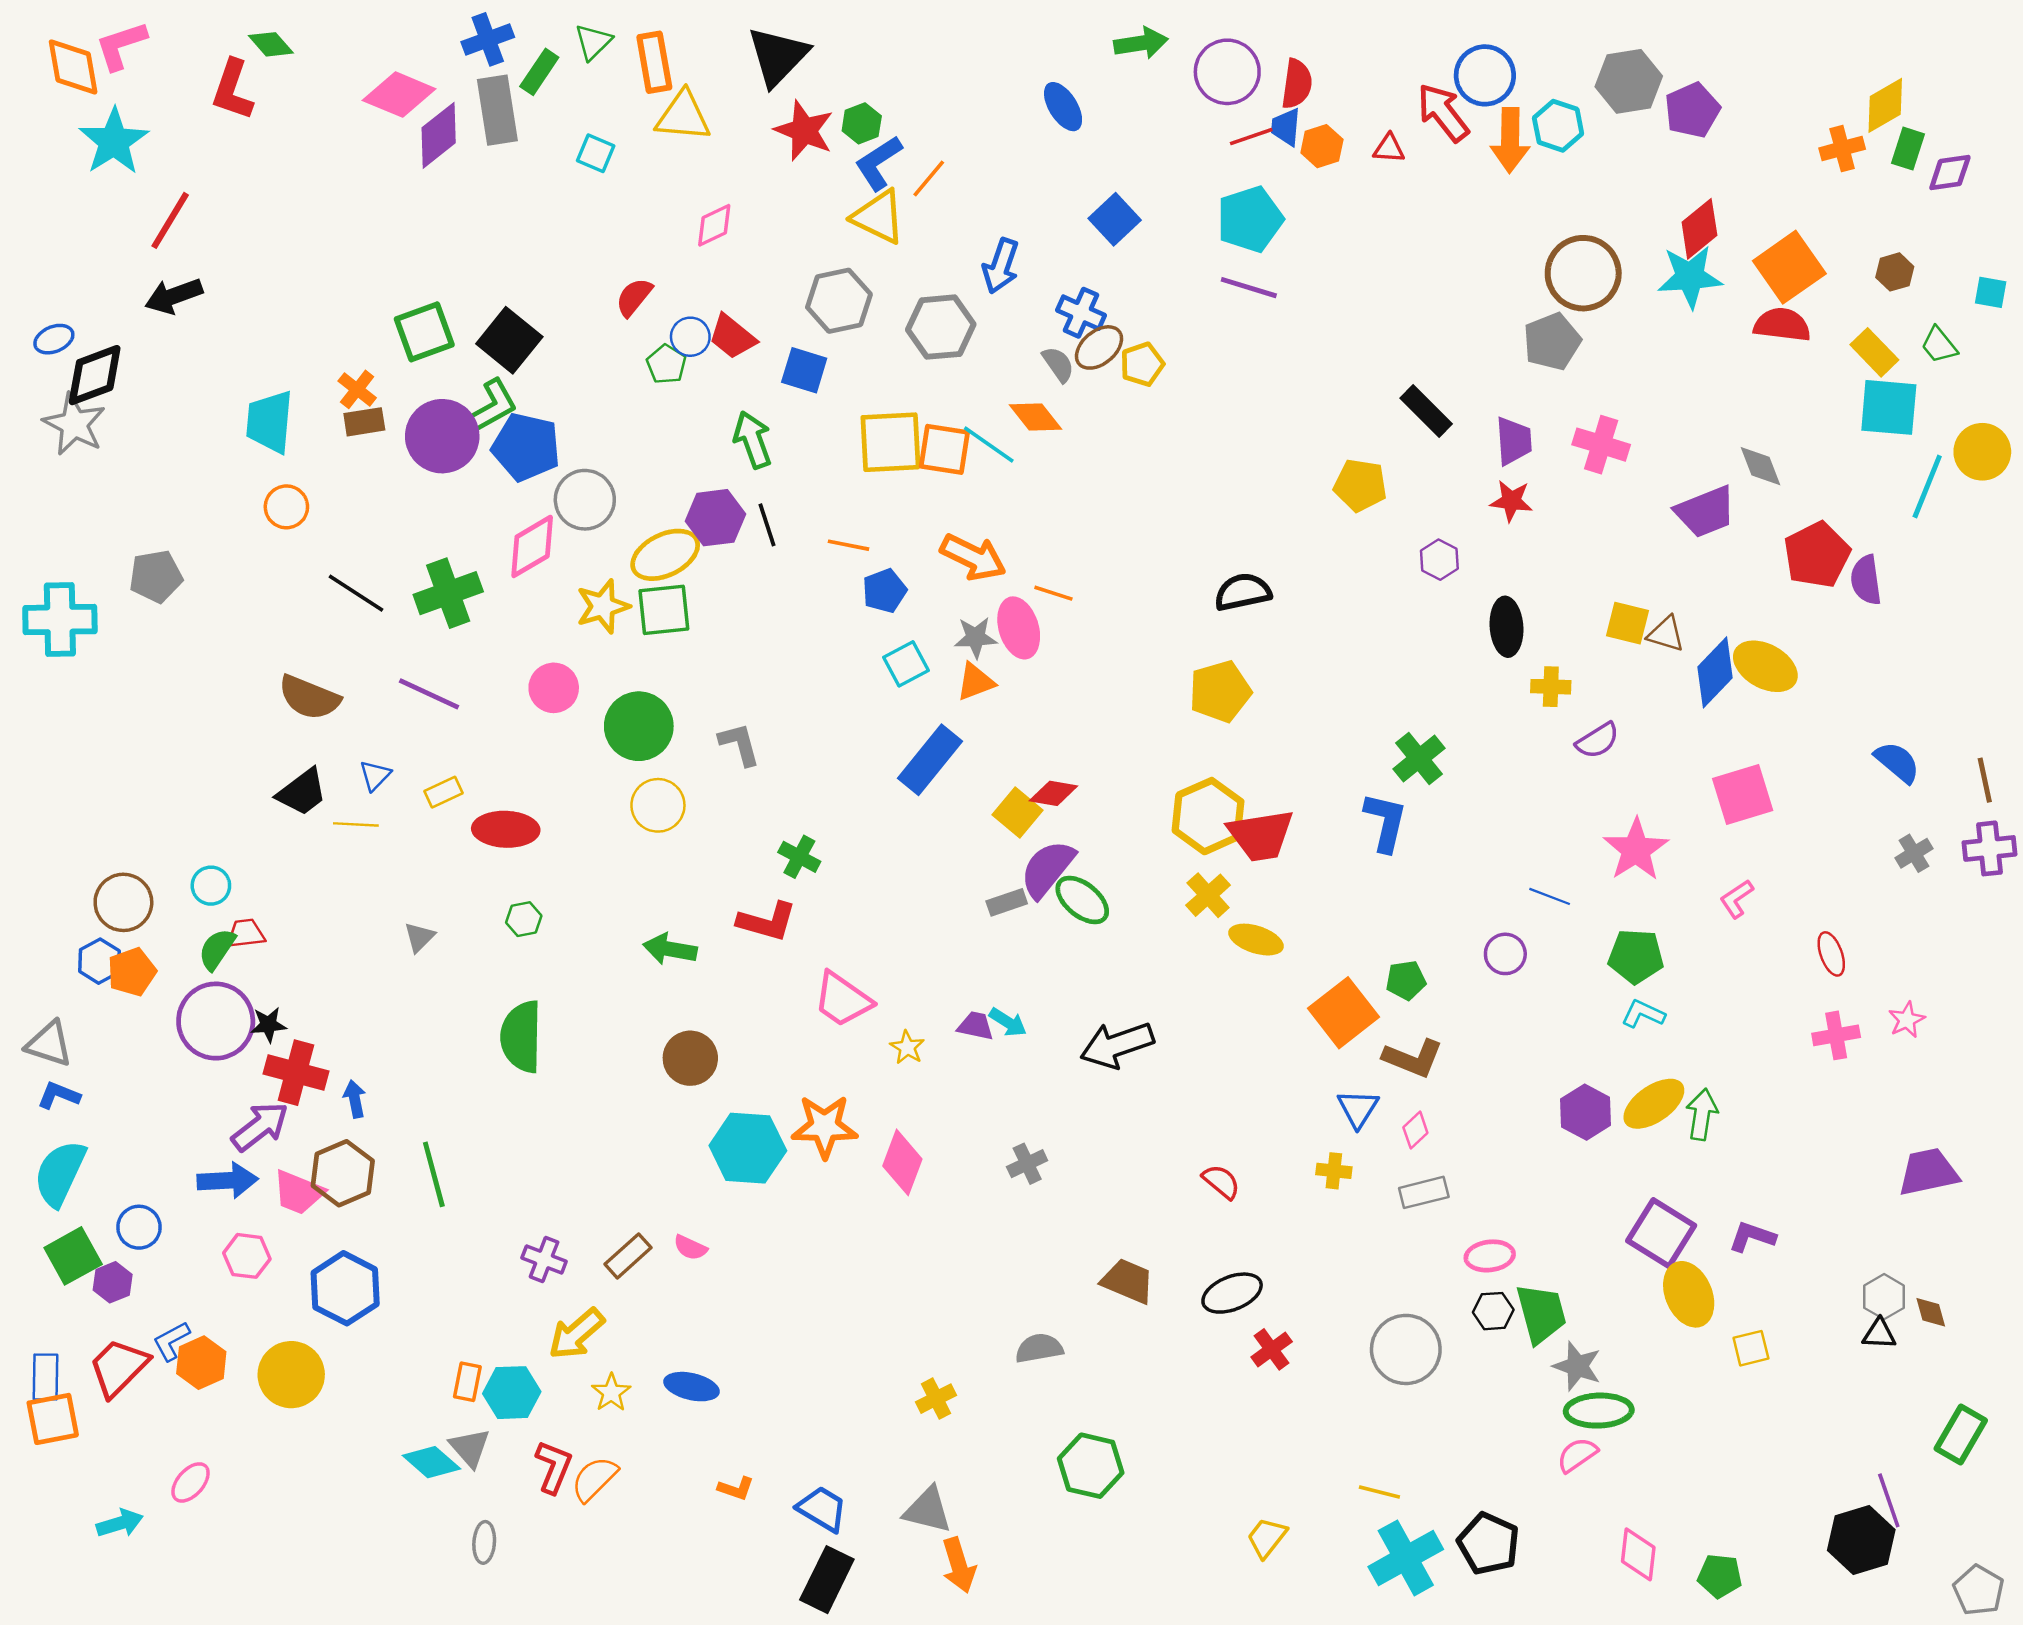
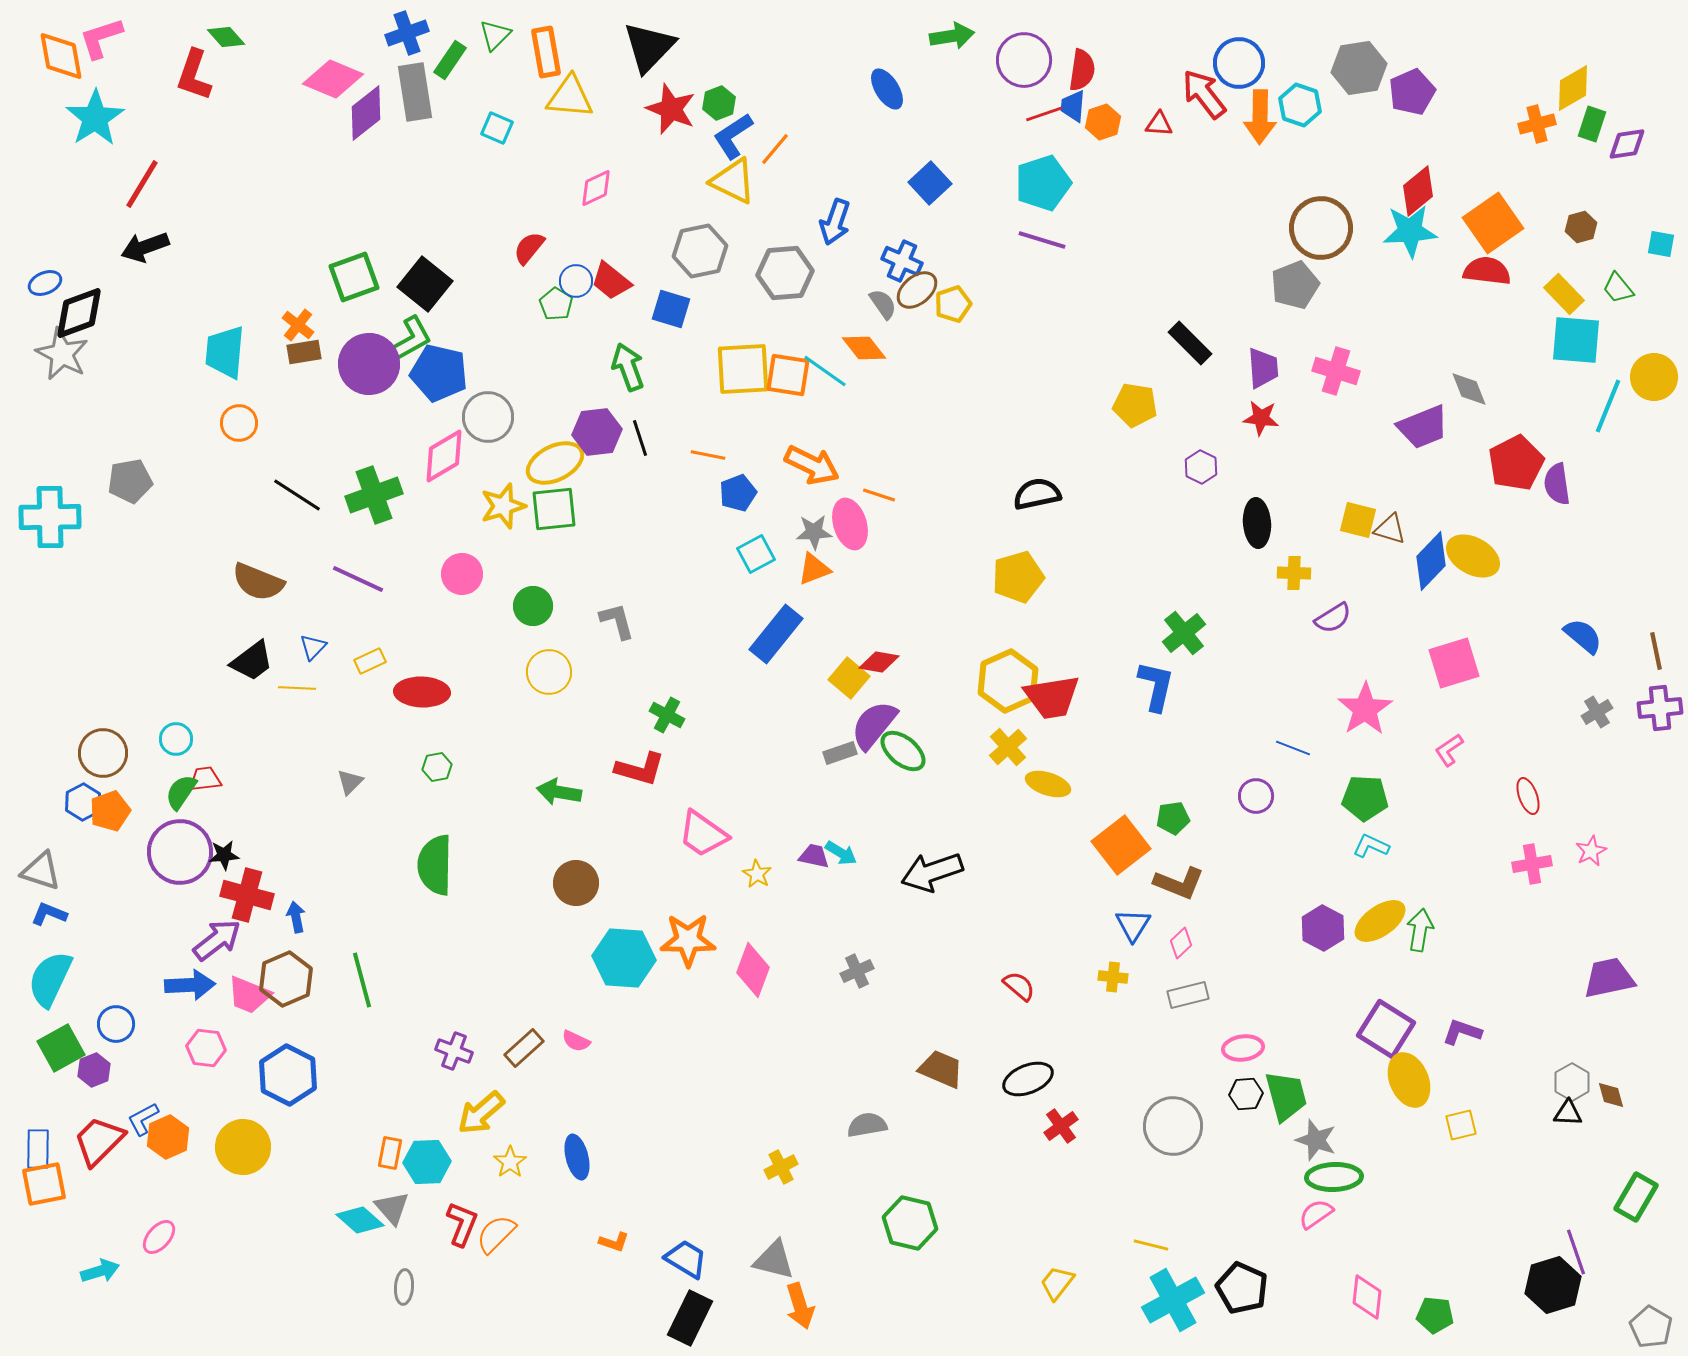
green circle: (639, 726) -> (533, 606), size x0.7
blue ellipse: (692, 1387) -> (577, 1157), turned 63

